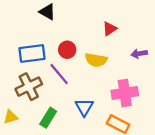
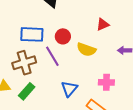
pink cross: (125, 93) -> (106, 82), size x0.7
green rectangle: (48, 118) -> (27, 91), moved

